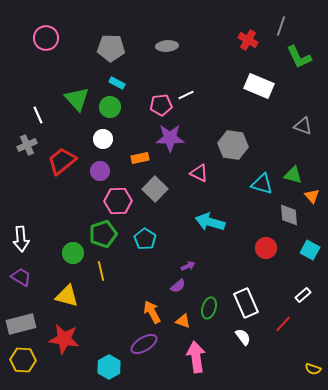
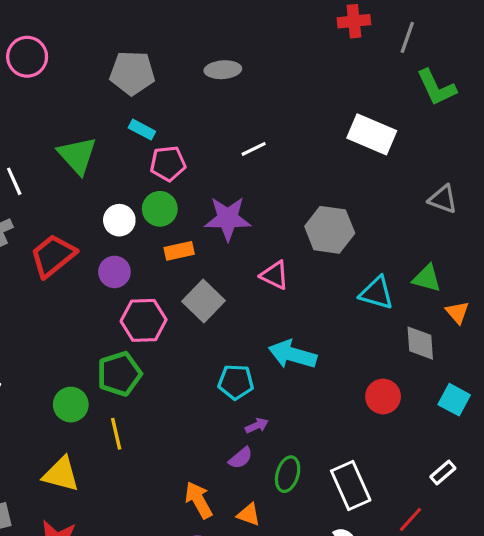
red cross: (248, 40) -> (354, 21), moved, turned -36
pink pentagon: (161, 105) -> (168, 164), moved
green circle: (110, 107) -> (160, 209), moved
cyan pentagon: (145, 239) -> (236, 382), moved, turned -30
green ellipse: (209, 308) -> (288, 474), moved

